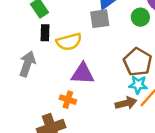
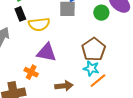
black rectangle: (45, 33) -> (20, 14), turned -32
brown arrow: (126, 103) -> (64, 86), moved

